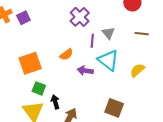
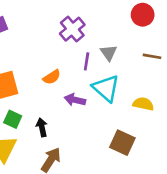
yellow semicircle: (137, 70) -> (143, 104), turned 49
black arrow: (55, 102) -> (42, 127), moved
brown square: (114, 108) -> (122, 143), moved

